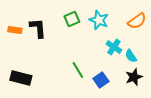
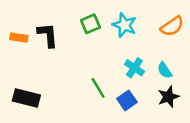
cyan cross: (114, 47) -> (134, 68), moved

